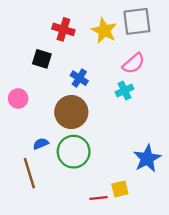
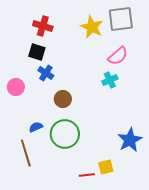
red cross: (63, 29) -> (43, 26), moved
blue cross: (79, 78) -> (46, 73), moved
brown circle: (71, 112) -> (63, 99), size x0.6

